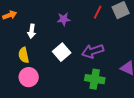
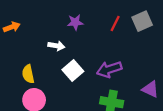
purple star: (64, 19) -> (75, 22), moved
white arrow: (32, 31) -> (56, 46), moved, turned -88

